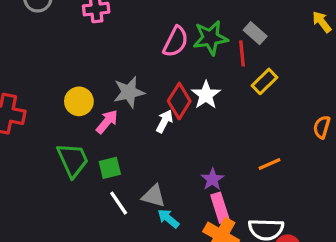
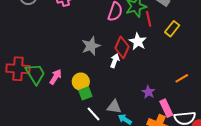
red line: (242, 53) -> (149, 19), moved
yellow circle: (79, 101) -> (81, 82), moved
pink arrow: (107, 122) -> (56, 77), moved
green trapezoid: (73, 160) -> (35, 74), moved
pink rectangle: (220, 208) -> (166, 108), moved

